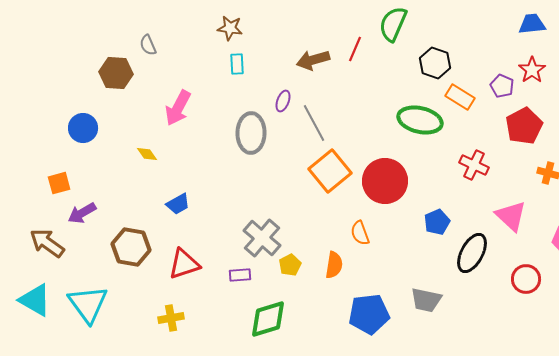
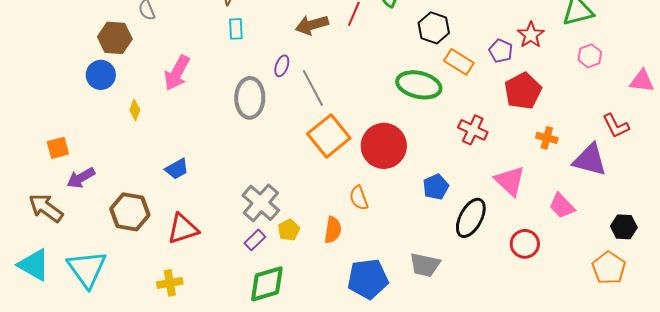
blue circle: (83, 128) -> (101, 75), moved
yellow diamond: (147, 154) -> (135, 110), moved, turned 55
purple rectangle: (240, 275) -> (255, 240), moved, turned -40

